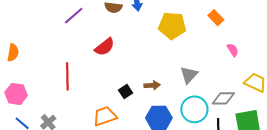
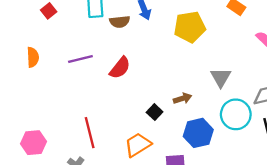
purple line: (74, 16) -> (80, 59), moved, turned 40
orange semicircle: (13, 53) -> (33, 57), moved
red line: (67, 76) -> (90, 133), moved

